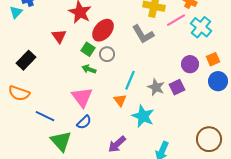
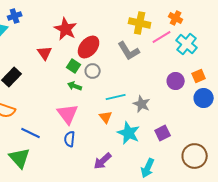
cyan line: (130, 80) -> (116, 97), turned 54
purple square: (177, 87) -> (163, 133), moved
blue semicircle: (84, 122) -> (70, 139), turned 140
green triangle: (61, 141) -> (20, 158), moved

